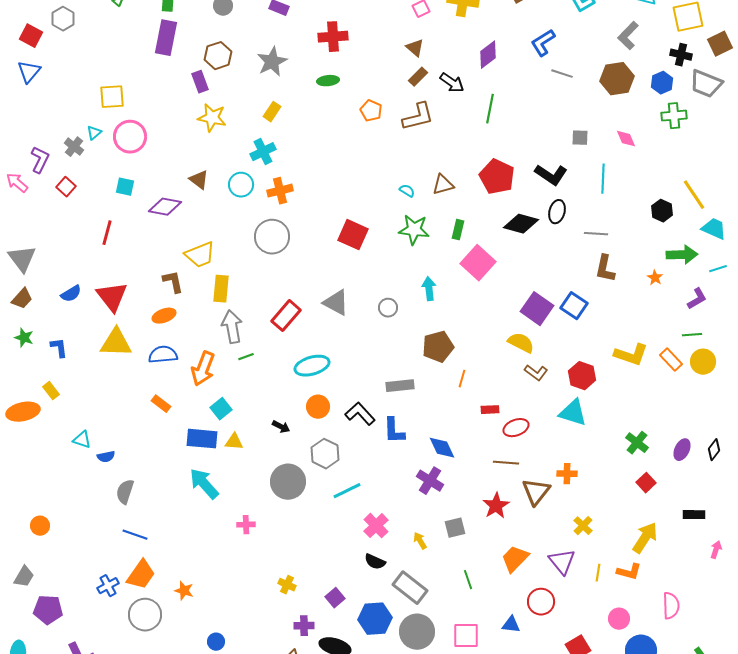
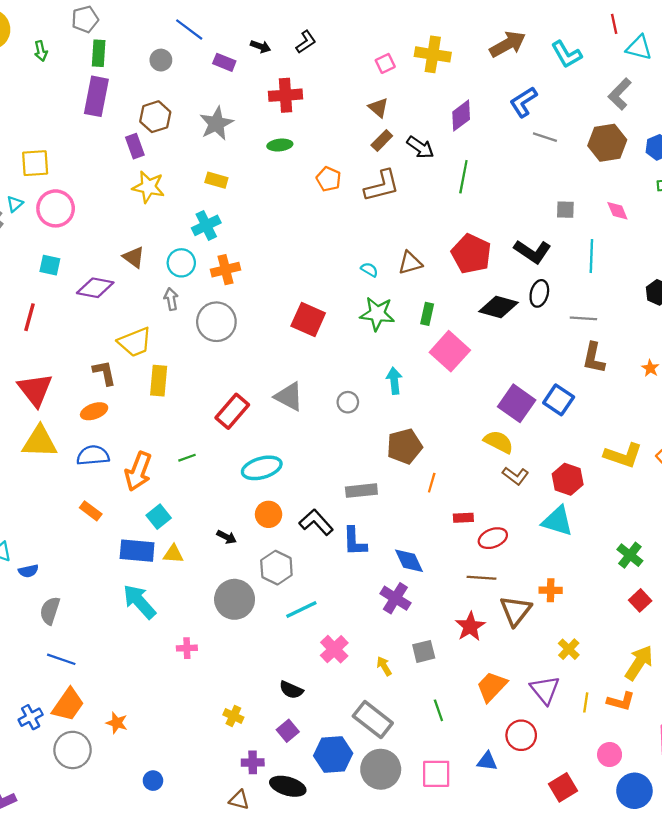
yellow rectangle: (272, 112) -> (216, 180), turned 72
gray arrow: (232, 327) -> (171, 299), moved, size x0.6
black semicircle: (375, 562) -> (291, 690), moved

